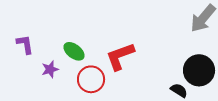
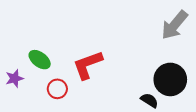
red circle: (91, 79) -> (57, 89), size x0.7

